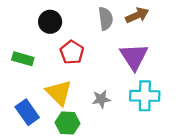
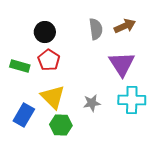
red pentagon: (72, 52) -> (49, 60), moved
blue rectangle: (27, 112) -> (24, 115), turned 65

